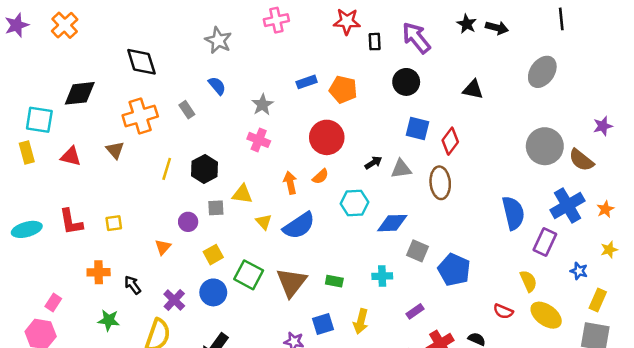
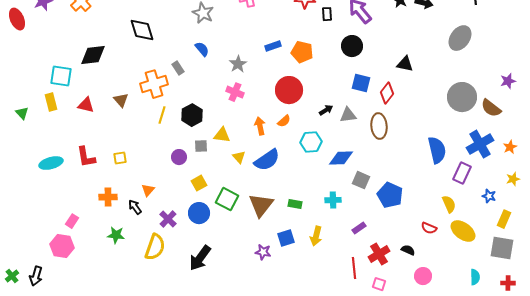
black triangle: (473, 89) -> (405, 64), moved
orange cross: (140, 116) -> (154, 84), moved
orange triangle: (163, 247) -> (148, 190), moved

